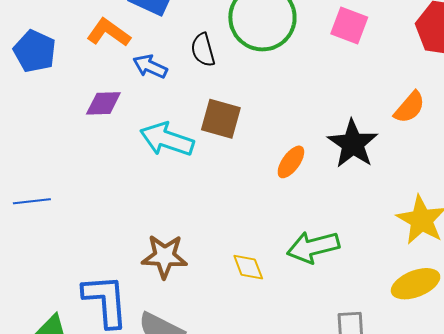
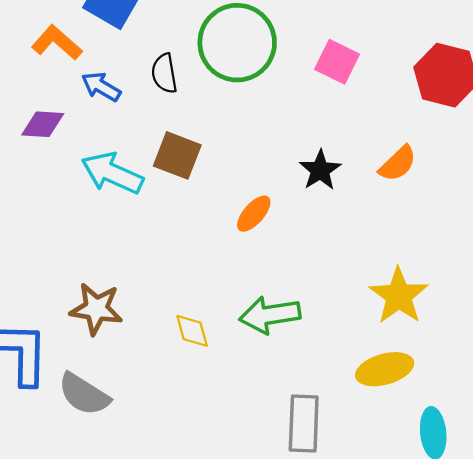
black star: (353, 144) -> (320, 170), moved, size x0.7

